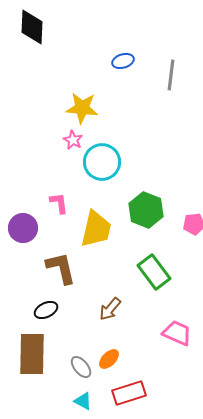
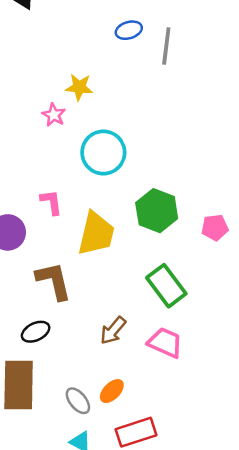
gray line: (171, 75) -> (166, 46), moved
yellow star: (82, 108) -> (79, 87), size x0.7
pink star: (73, 140) -> (54, 115), moved
pink trapezoid: (177, 333) -> (165, 343), moved

